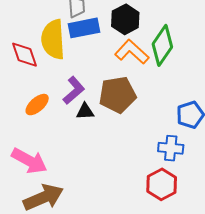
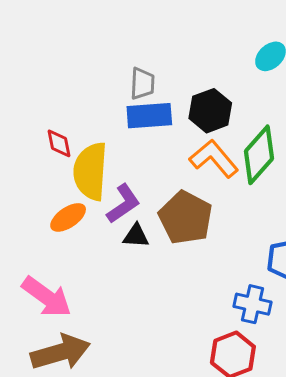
yellow semicircle: (53, 39) -> (90, 171), moved
red diamond: (25, 55) -> (59, 143), size x0.7
brown pentagon: (117, 95) -> (186, 218), turned 30

